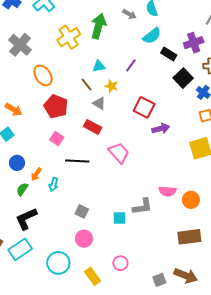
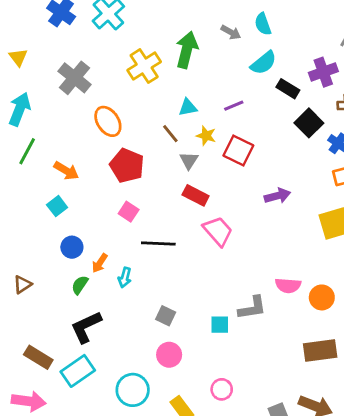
purple line: (131, 65) -> (234, 106), turned 32
gray triangle: (99, 103) -> (189, 161), turned 32
red square: (144, 107) -> (238, 150), moved
red rectangle: (93, 127) -> (196, 195), moved

